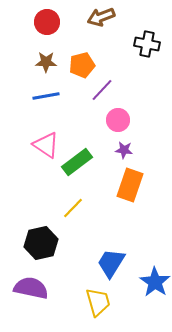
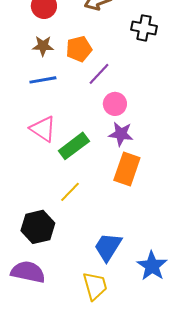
purple star: (124, 150) -> (121, 134), size x1.4

